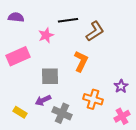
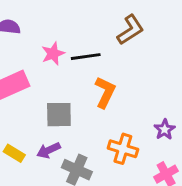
black line: (68, 20) -> (86, 57), moved
brown L-shape: (95, 31) -> (130, 30), moved
yellow rectangle: (20, 112) -> (14, 153), moved

